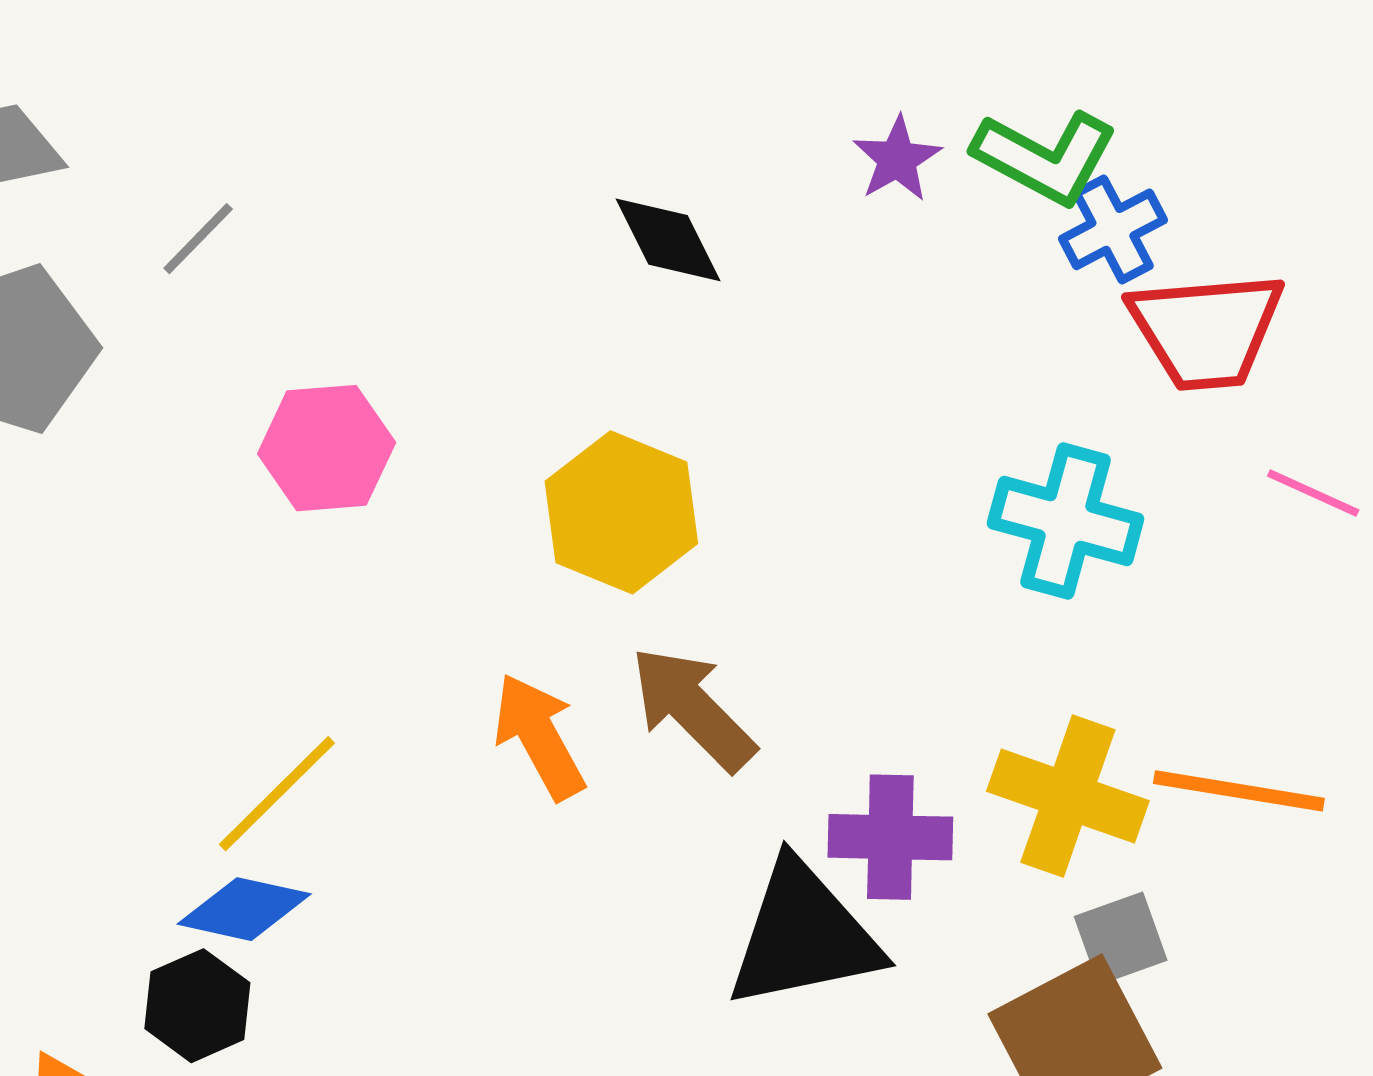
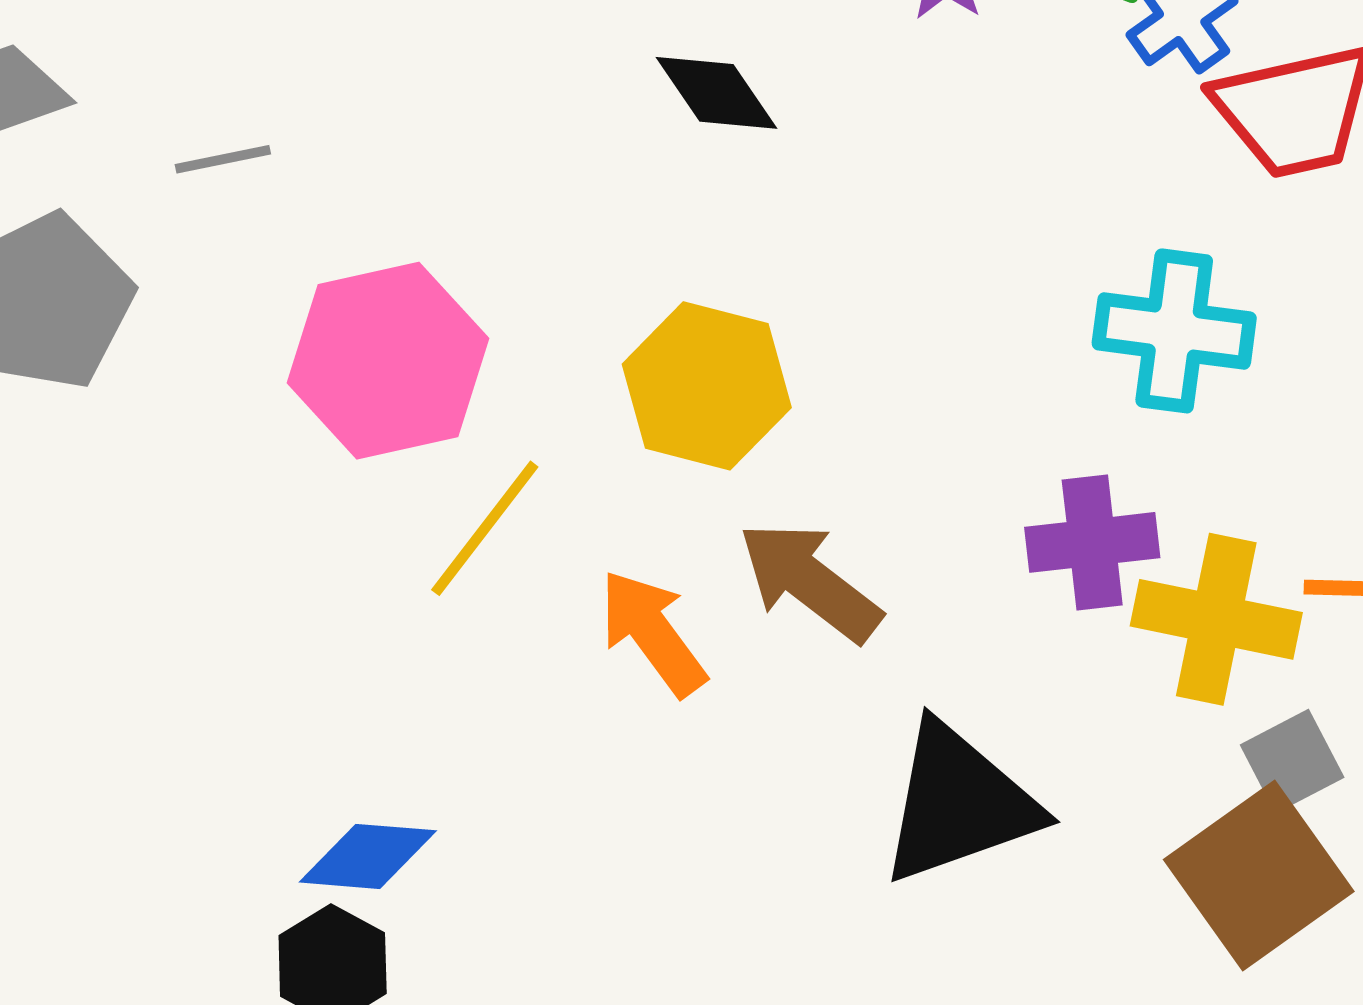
gray line: (198, 239) -> (223, 159), turned 42
pink hexagon: (327, 448) -> (388, 361), size x1.4
yellow line: (277, 794) -> (485, 528), moved
purple cross: (890, 837) -> (1092, 542), moved

